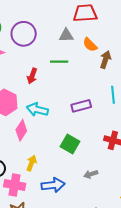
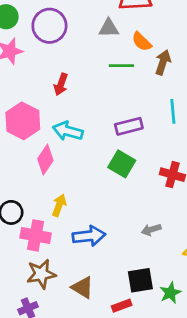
green line: (59, 62) -> (121, 66), moved
green square: (70, 144) -> (122, 164), moved
gray arrow: (91, 174) -> (151, 230), moved

